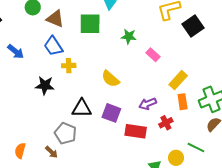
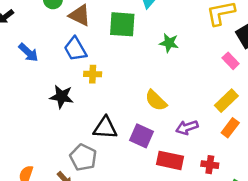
pink rectangle: (153, 55) -> (231, 61), moved
yellow semicircle: (110, 79) -> (156, 101), moved
orange rectangle: (183, 102) -> (230, 128), turned 42
red cross: (166, 123) -> (210, 165), moved, turned 32

